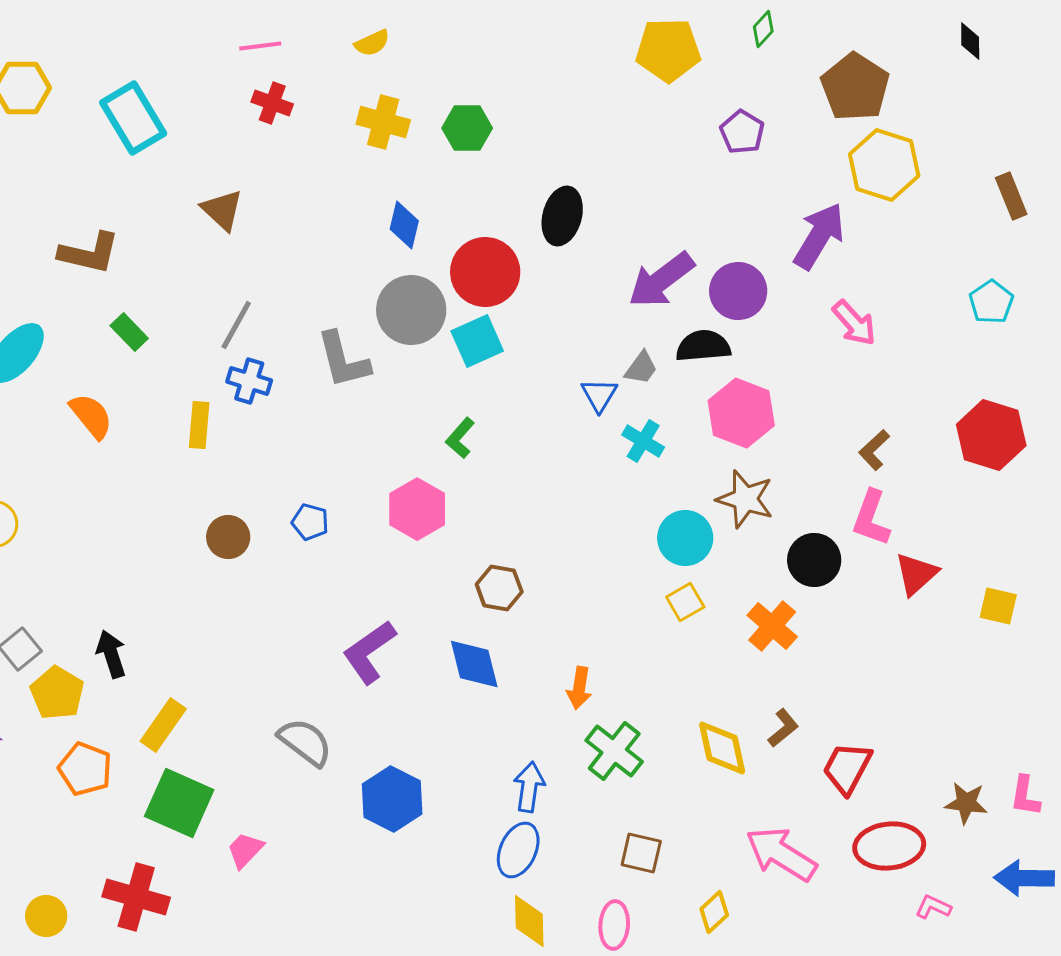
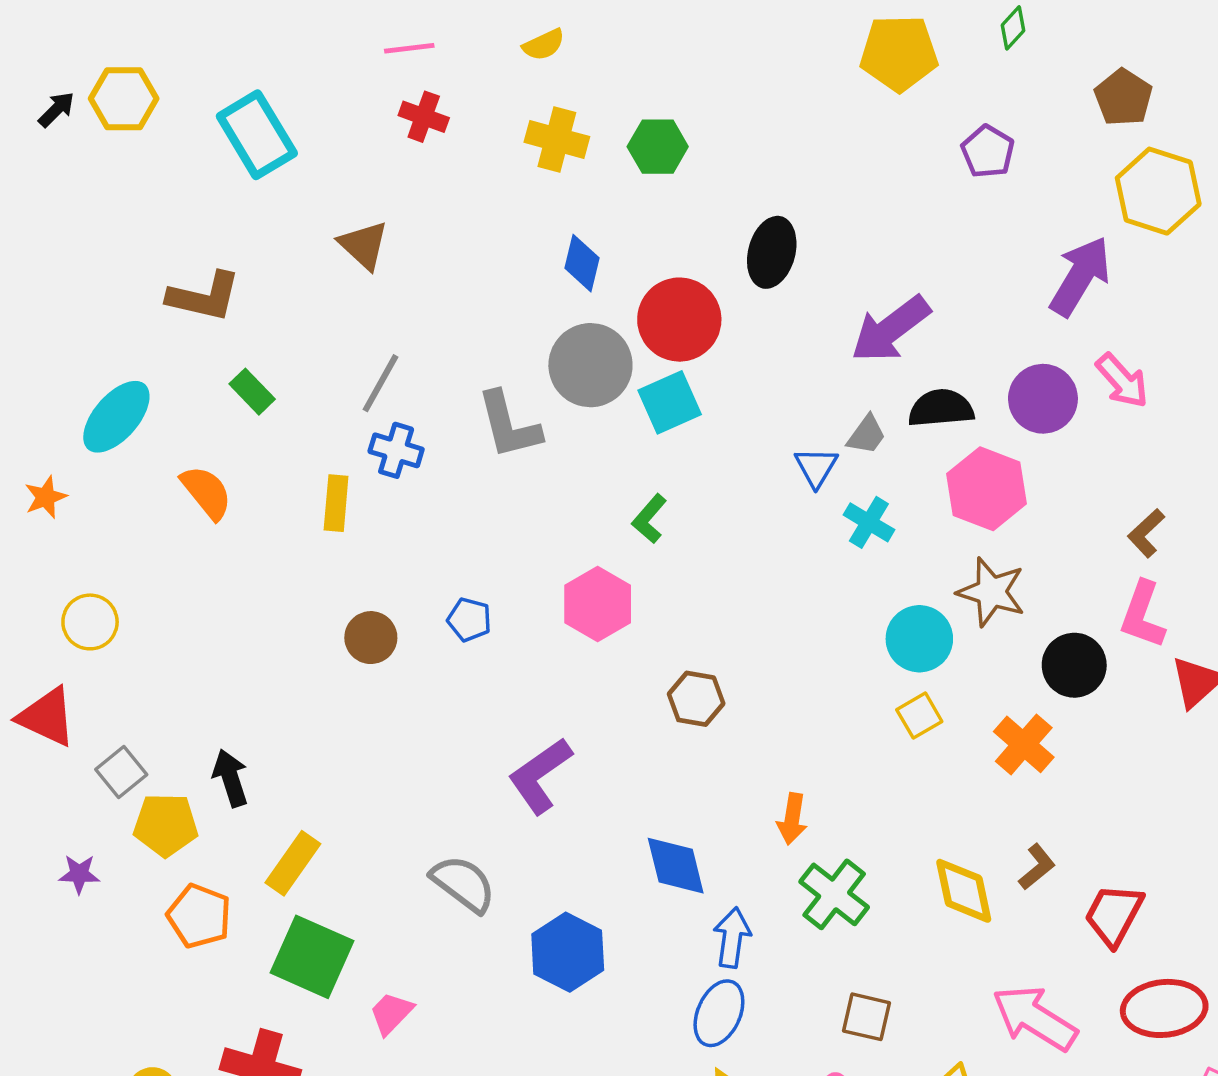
brown pentagon: (855, 87) -> (1123, 97), size x0.7
purple circle: (738, 291) -> (1043, 399), moved
blue diamond: (474, 664) -> (676, 866), moved
yellow pentagon: (57, 693) -> (166, 825), turned -30

